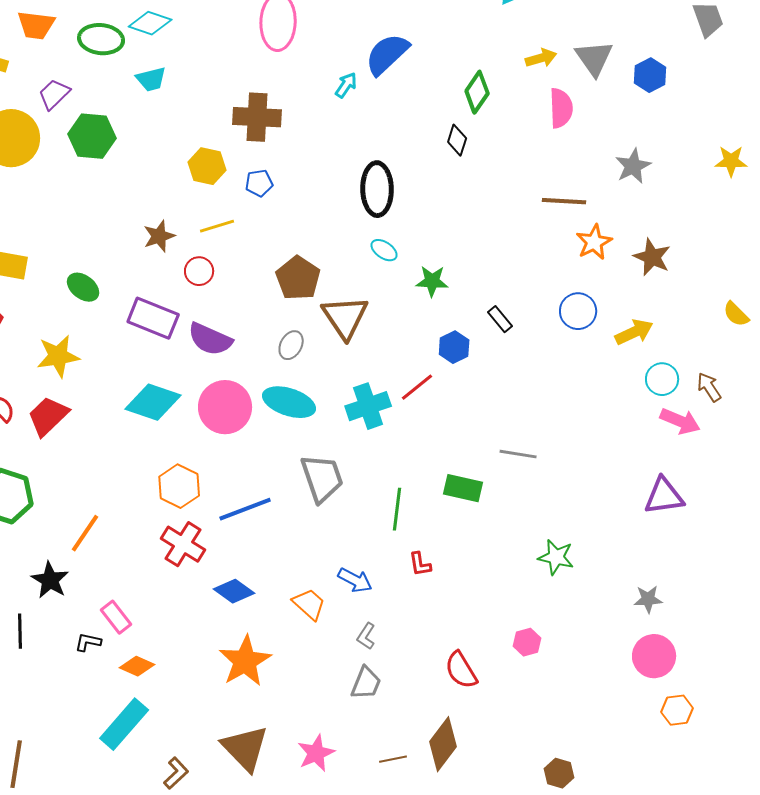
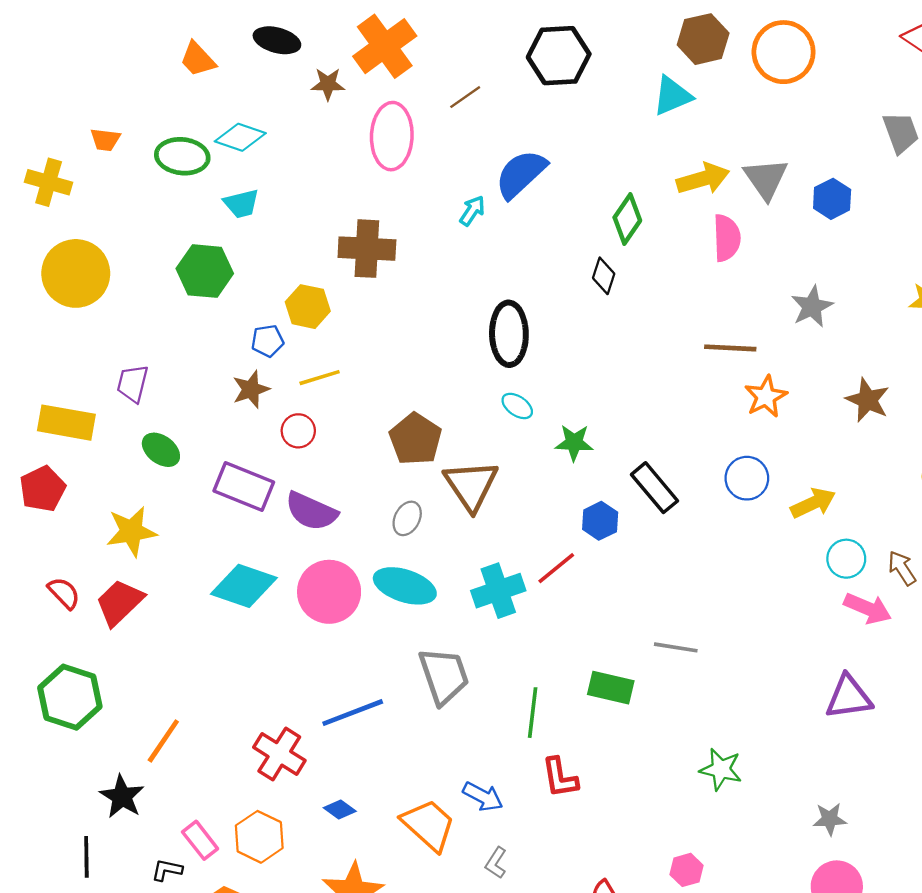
orange trapezoid: (36, 25) -> (105, 140), size x0.7
yellow arrow: (541, 58) -> (703, 179), size x1.4
purple trapezoid: (54, 94) -> (133, 383), moved, turned -32
green hexagon: (92, 136) -> (205, 271), moved
blue pentagon: (259, 183) -> (267, 341), moved
brown star: (652, 257) -> (868, 400), moved
black rectangle: (500, 319) -> (655, 488), size x1.6
orange hexagon: (179, 486) -> (259, 837), moved
red L-shape: (420, 564) -> (560, 778), size x1.4
blue diamond: (234, 591) -> (340, 810), size x0.7
orange trapezoid: (309, 604) -> (428, 825), size x1.4

